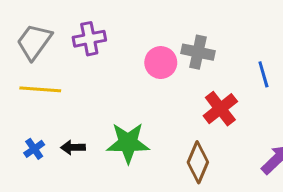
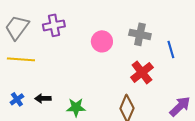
gray cross: (198, 52) -> (140, 34), moved
green star: (128, 143) -> (76, 107), moved, size x0.7

